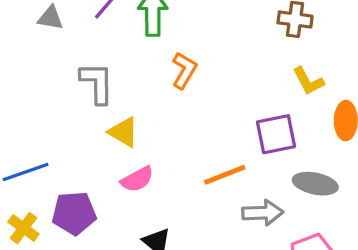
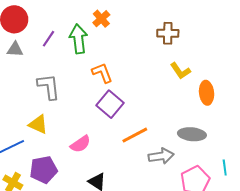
orange L-shape: (184, 70) -> (102, 73), turned -45
yellow triangle: (123, 132) -> (38, 124), moved
purple square: (276, 134) -> (110, 104), moved, turned -32

